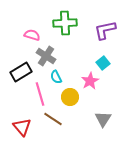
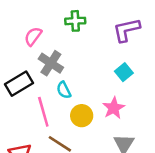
green cross: (65, 23) -> (75, 21), size x0.7
pink semicircle: (32, 35) -> (33, 36), turned -70
pink star: (90, 81) -> (114, 108), moved

